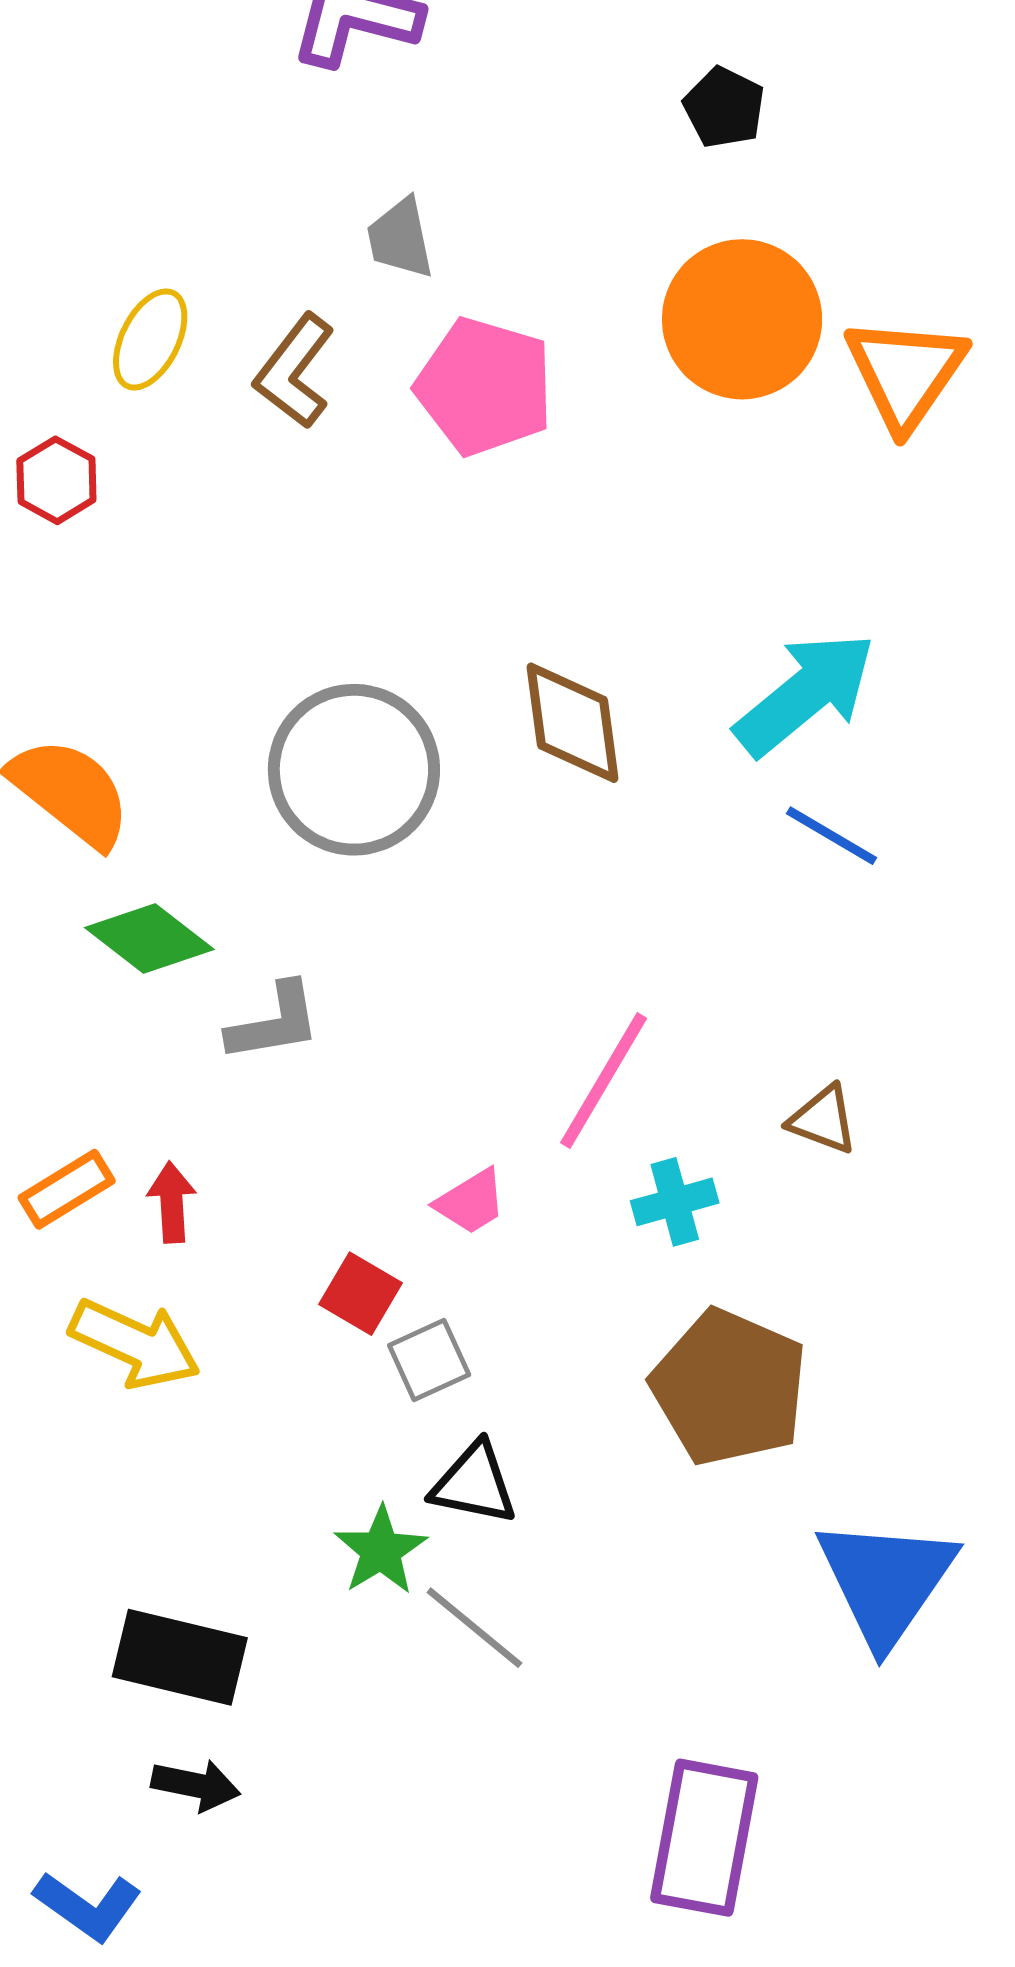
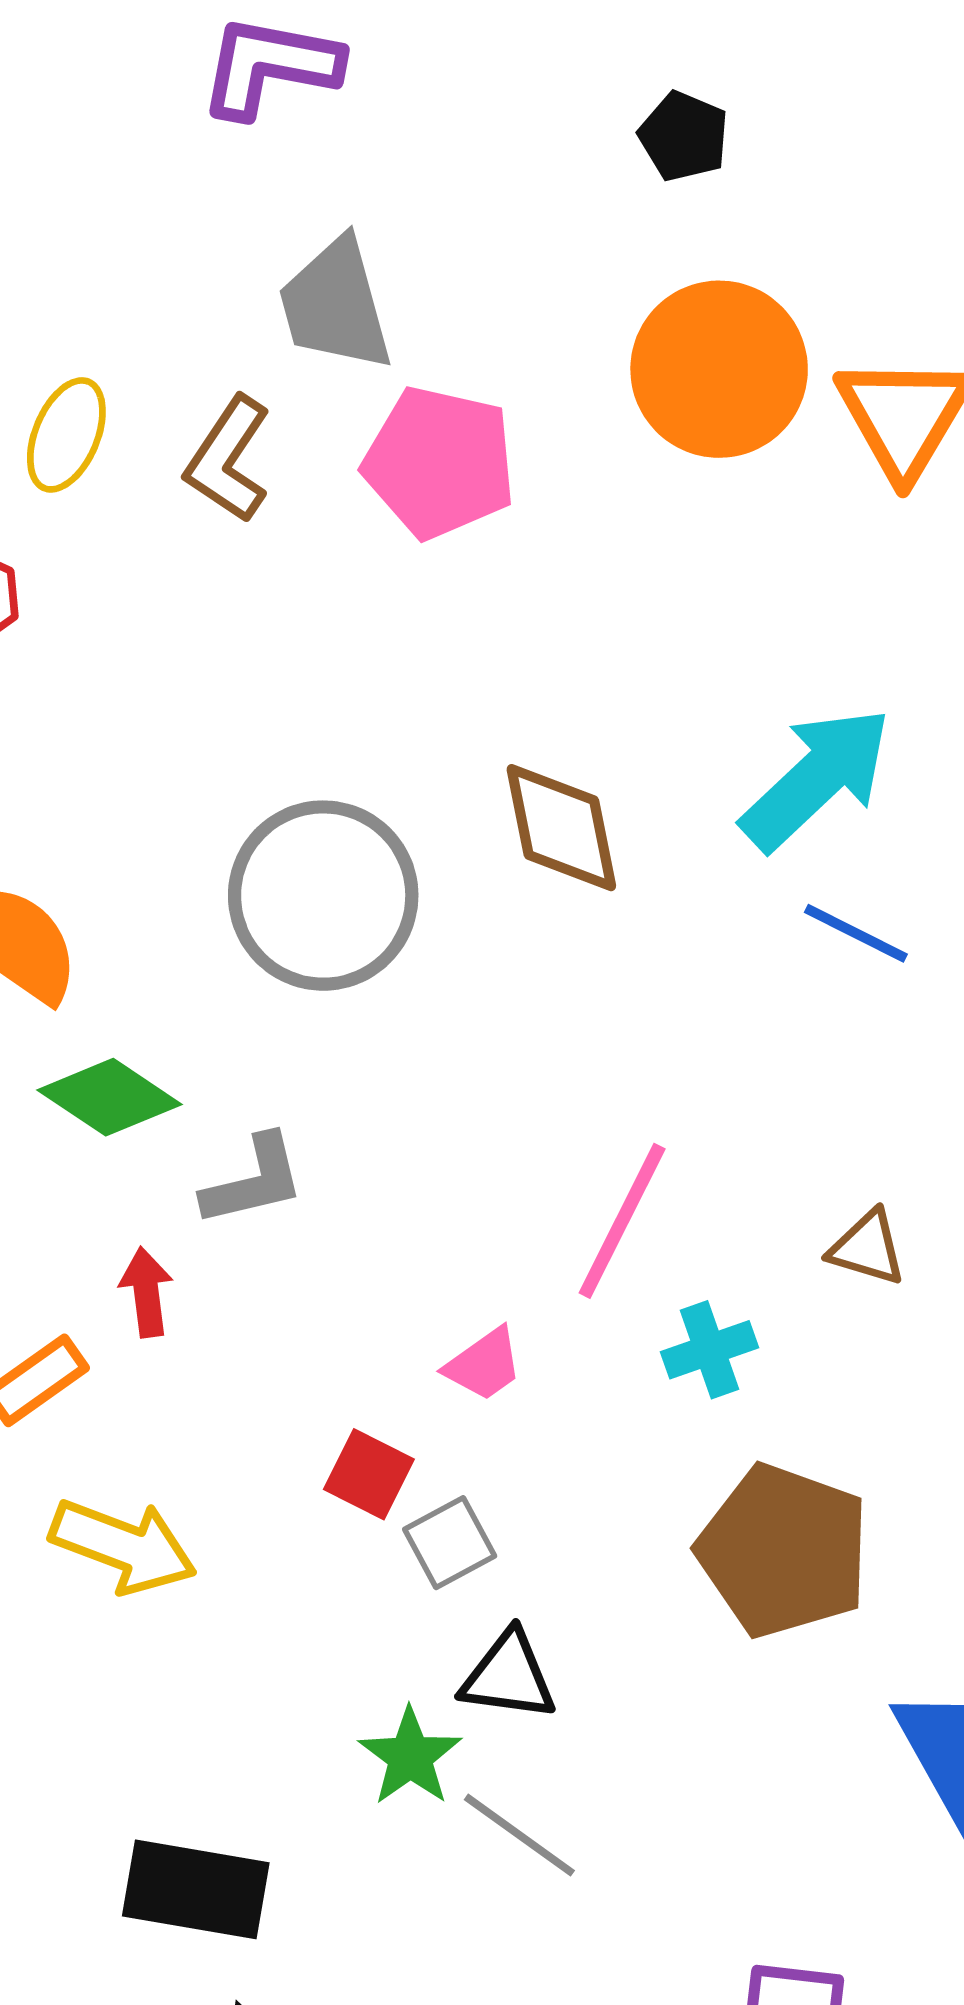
gray trapezoid: (400, 238) -> (335, 305), size x1.5
red arrow: (172, 1202) -> (146, 1292), moved

